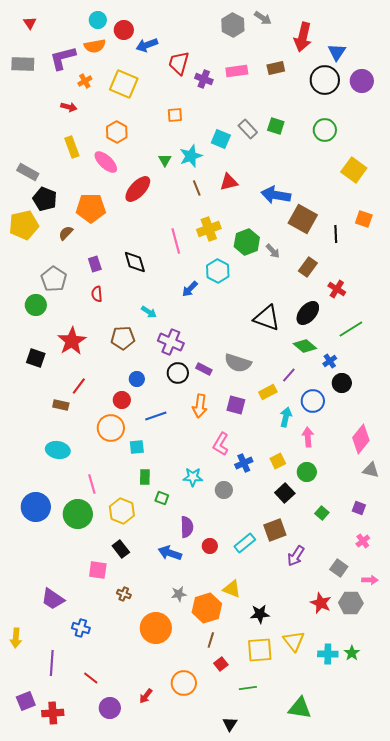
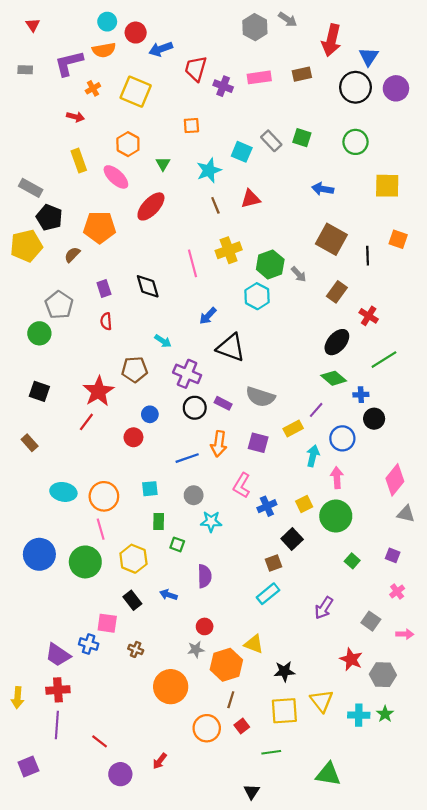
gray rectangle: (23, 64) -> (25, 70), size x0.6
green triangle: (165, 160) -> (163, 164), moved
yellow square: (354, 170) -> (387, 186), turned -35
blue arrow: (276, 195) -> (323, 189), moved, size x0.7
cyan hexagon: (218, 271) -> (257, 296), moved
black triangle: (267, 318) -> (231, 348), moved
red star: (72, 341) -> (98, 391), moved
blue cross: (330, 361) -> (361, 395), turned 32
brown rectangle: (61, 405) -> (30, 443), moved, turned 35
blue line: (156, 416) -> (187, 458), moved
orange circle: (111, 428) -> (104, 496), moved
green circle: (307, 472) -> (336, 516), size x1.5
gray circle: (224, 490) -> (194, 495), moved
black square: (285, 493) -> (292, 539), moved
brown square: (275, 530) -> (273, 563), moved, size x0.7
red circle: (210, 546) -> (205, 626), moved
blue arrow: (170, 553) -> (168, 595), moved, size x0.7
gray hexagon: (351, 603) -> (383, 675), moved
blue cross: (81, 628) -> (89, 644), moved
orange circle: (184, 683) -> (207, 728), moved
red cross: (53, 713) -> (58, 690), moved

